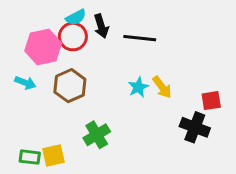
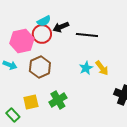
black arrow: (101, 26) -> (61, 27), turned 84
yellow square: (54, 156) -> (31, 102), moved
green rectangle: (30, 157) -> (13, 115), turned 40

